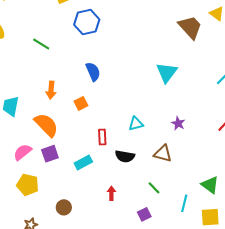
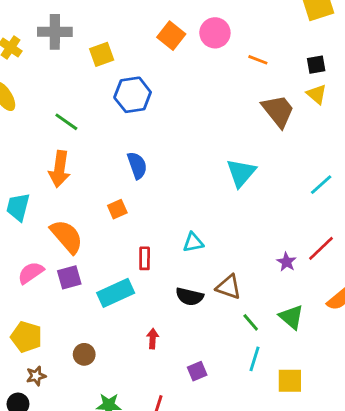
orange arrow: (51, 90) -> (59, 169), moved, size x1.4
purple star: (178, 123) -> (286, 262), moved
black semicircle: (125, 156) -> (190, 297), moved
cyan rectangle: (83, 163) -> (116, 293), size x1.4
yellow pentagon: (28, 185) -> (26, 337), moved
green triangle: (210, 185) -> (291, 317), moved
green line: (154, 188) -> (251, 322), moved

